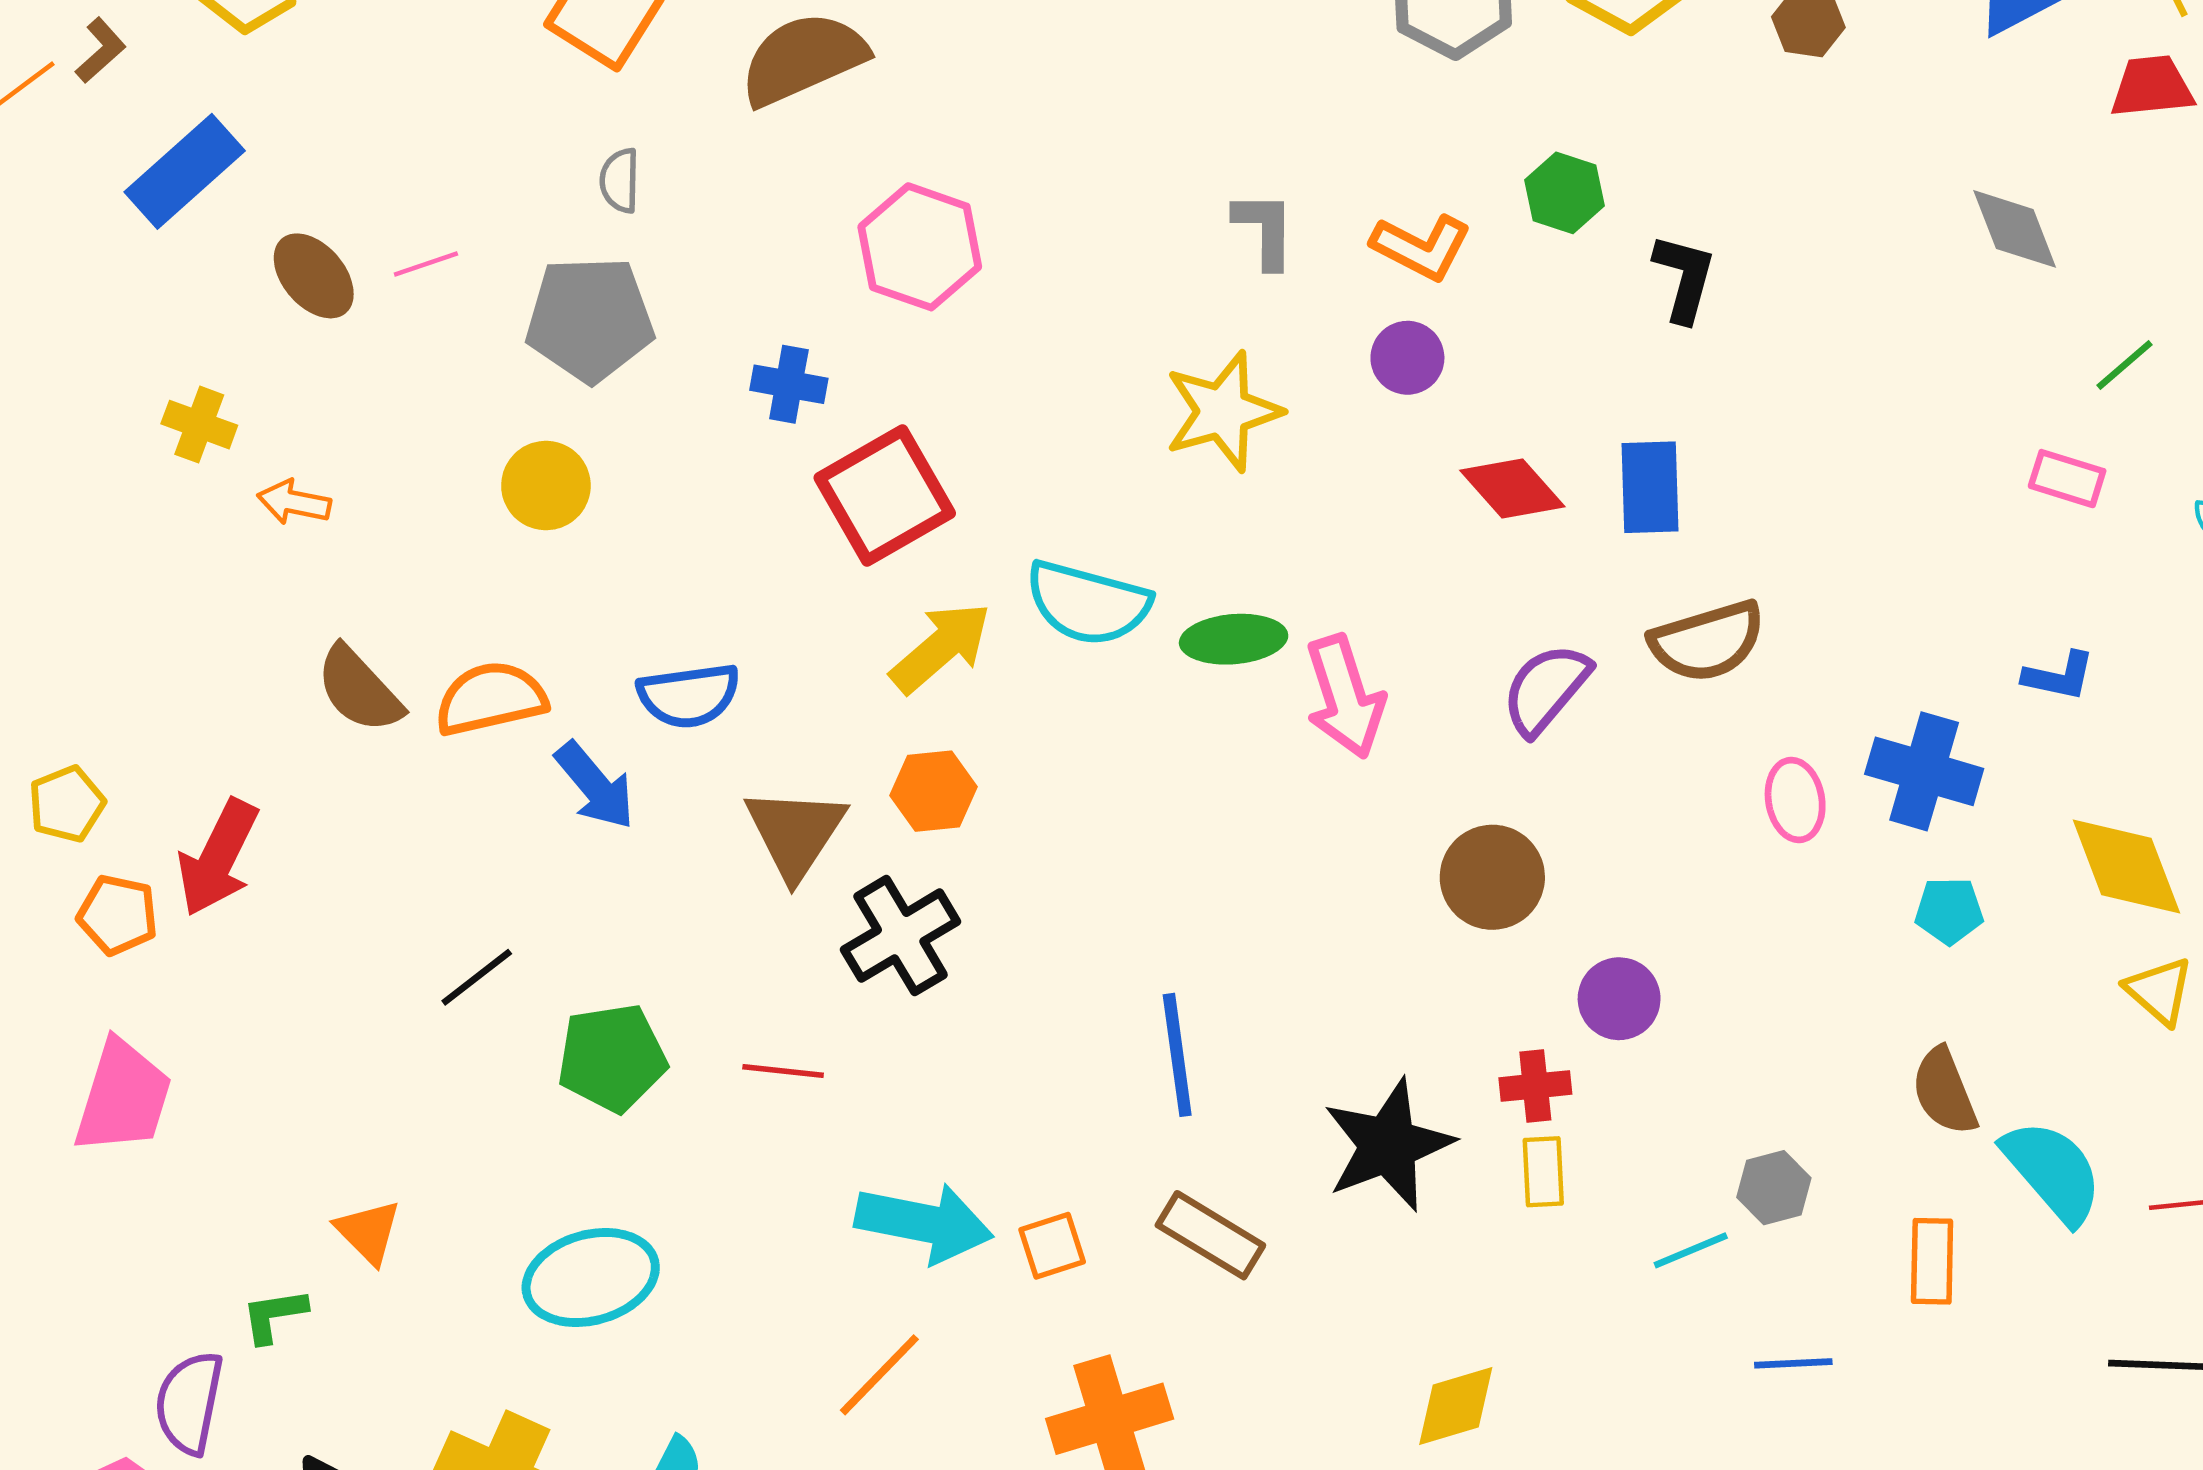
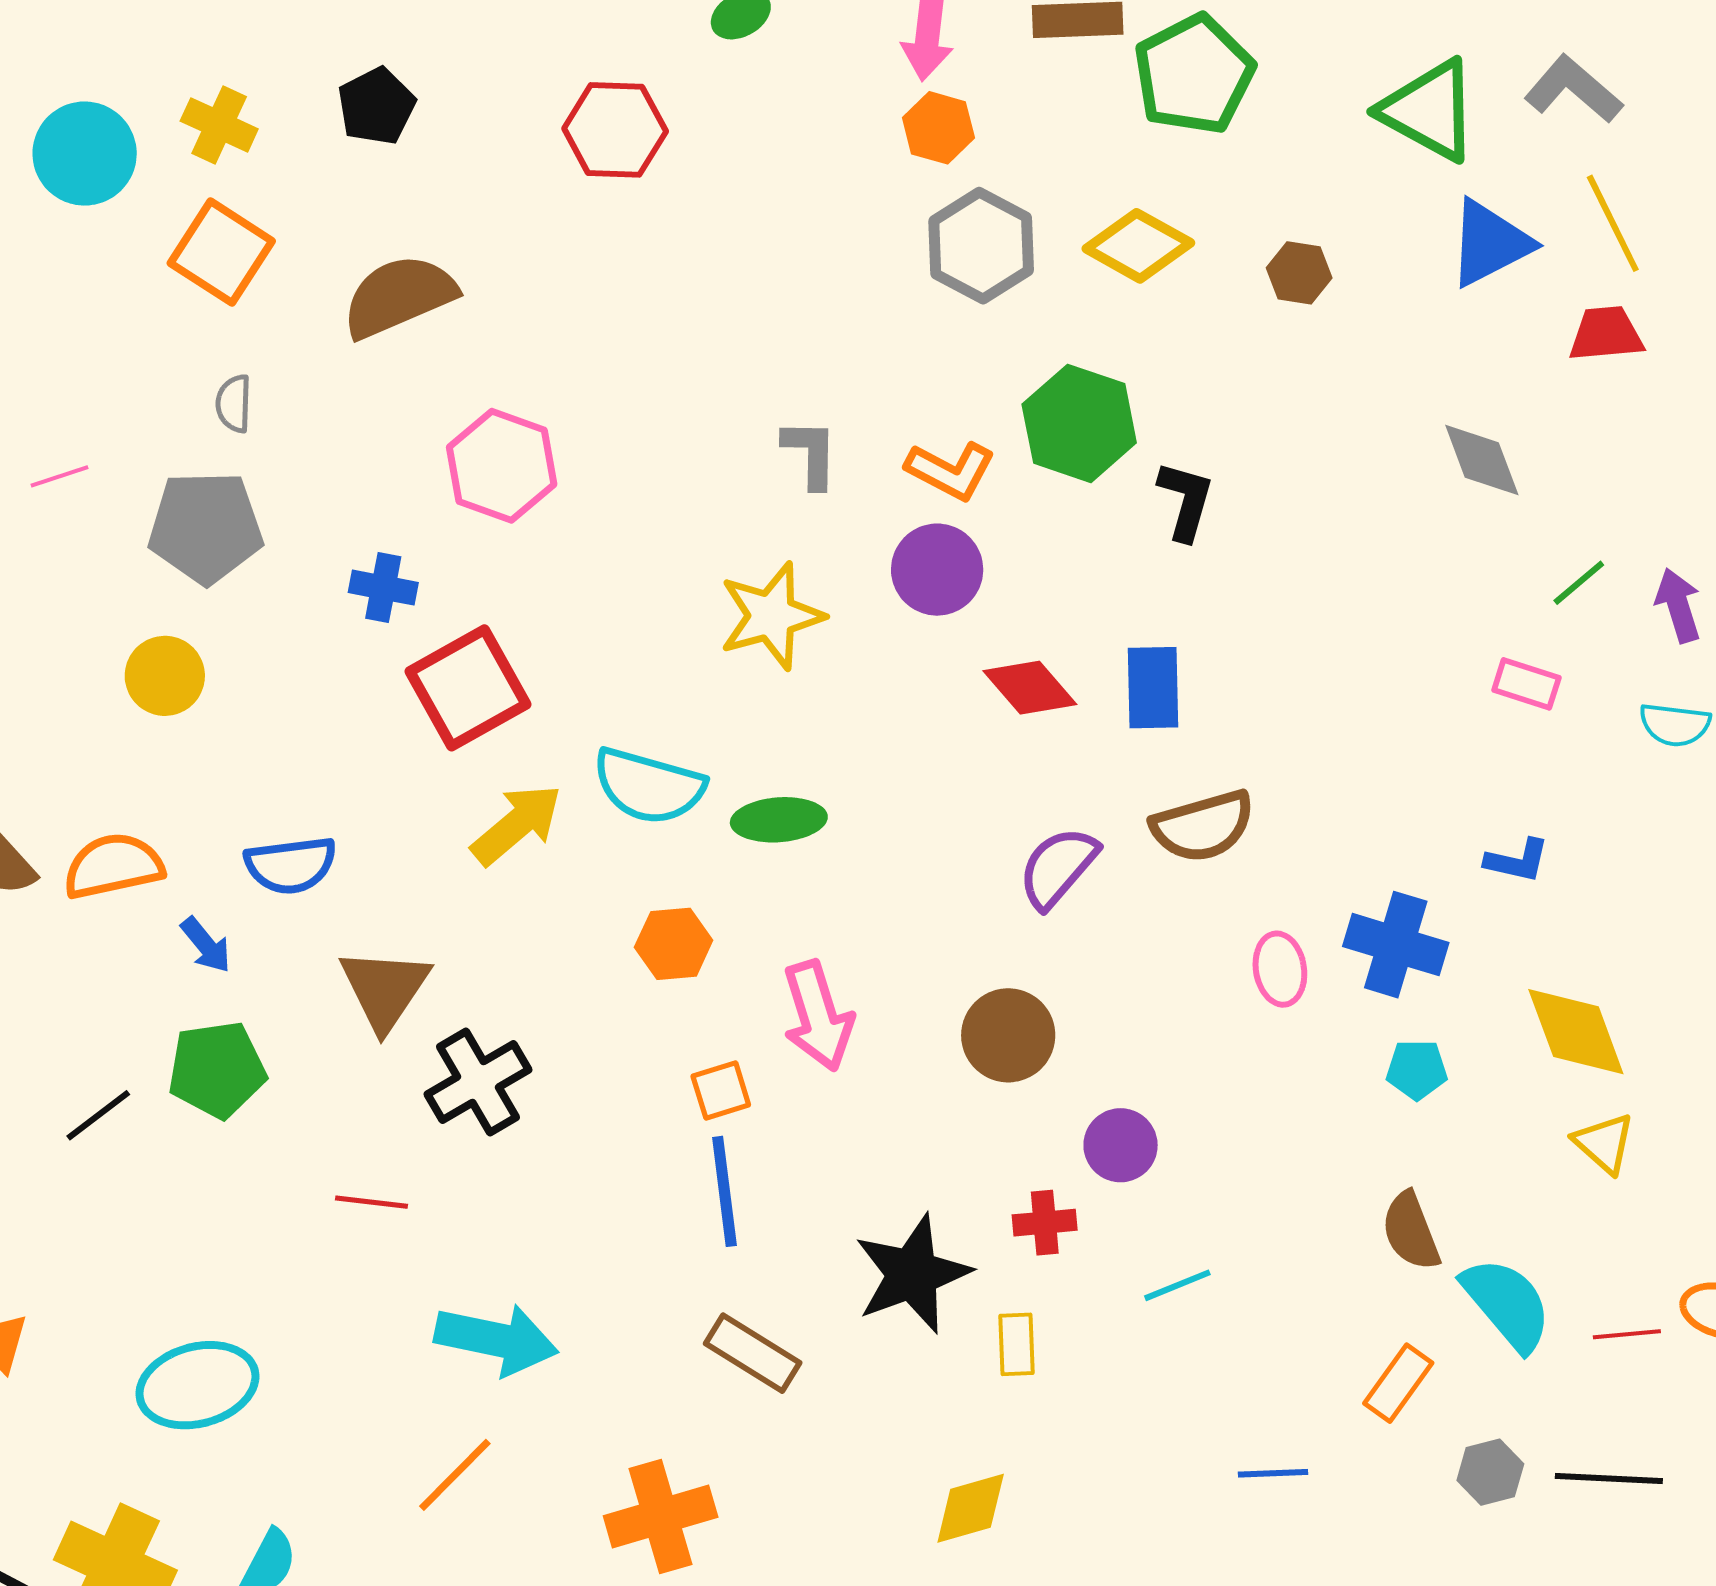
green hexagon: (1564, 193) -> (1079, 423), size x1.6
purple circle: (1407, 358) -> (937, 570), size x1.4
pink arrow: (1345, 697) -> (818, 1016), moved
blue arrow: (595, 786) -> (206, 945), size x0.7
orange hexagon: (933, 791) -> (674, 944), moved
green pentagon: (612, 1058) -> (217, 1070), moved
yellow rectangle: (1543, 1172) -> (1016, 1344), moved
gray hexagon: (1774, 1188) -> (1490, 1472), moved
orange square: (1052, 1246) -> (721, 1090), moved
cyan line: (1691, 1250) -> (1177, 1285), moved
orange rectangle: (1932, 1261) -> (1398, 1383), turned 34

